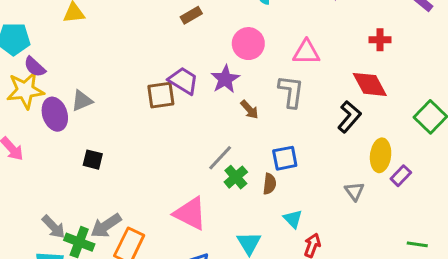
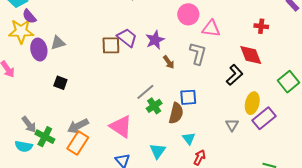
pink circle: (248, 44) -> (188, 14), moved
purple rectangle: (401, 176) -> (264, 118), size x1.6
brown semicircle: (270, 184) -> (176, 113), size x1.5
gray arrow: (106, 226) -> (78, 126), moved

